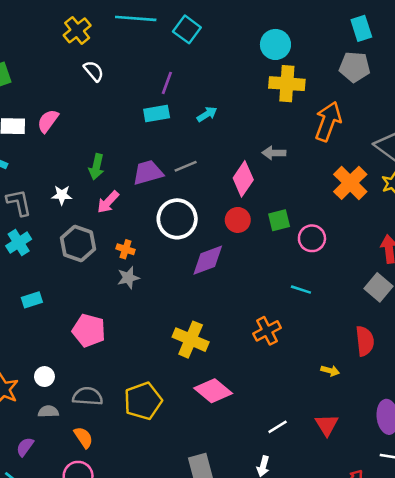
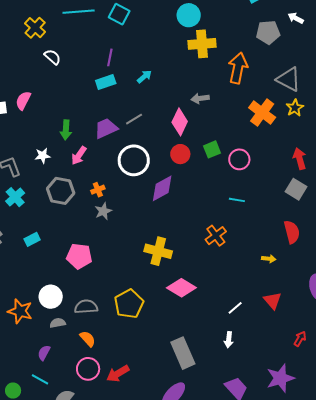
gray pentagon: (355, 67) -> (268, 32), moved
orange cross: (126, 249) -> (98, 190), turned -32
white circle: (44, 377) -> (51, 297), size x1.5

